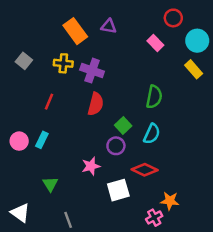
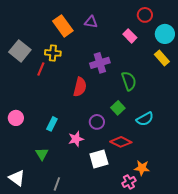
gray square: (24, 61) -> (20, 51), size x1.5
purple cross: (92, 71) -> (100, 63), moved, turned -36
green semicircle: (154, 97) -> (129, 81), turned -30
red line: (49, 102) -> (41, 69), moved
green square: (123, 126) -> (118, 108), moved
cyan semicircle: (152, 134) -> (145, 119), moved, turned 36
cyan rectangle: (42, 140) -> (52, 124), moved
gray line: (68, 220) -> (57, 184), turned 40

